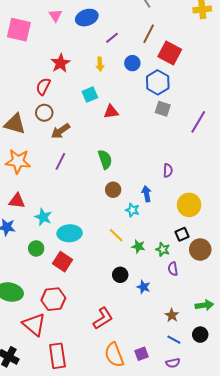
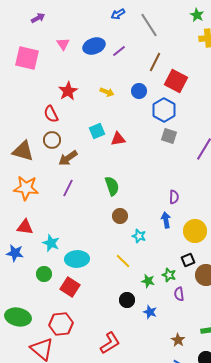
purple line: (112, 38) -> (119, 51), moved
yellow arrow: (100, 64) -> (107, 92), turned -64
red semicircle: (43, 86) -> (51, 114), turned -54
cyan square: (90, 95) -> (97, 131), moved
blue arrow: (147, 194) -> (166, 220), moved
green star: (138, 246) -> (148, 281), moved

